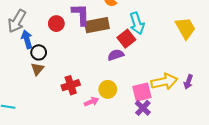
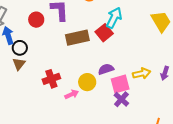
cyan arrow: (137, 23) -> (114, 18), turned -135
brown rectangle: (97, 25) -> (77, 38), moved
purple semicircle: (116, 55) -> (106, 69), moved
yellow arrow: (164, 82) -> (142, 73), size x0.7

